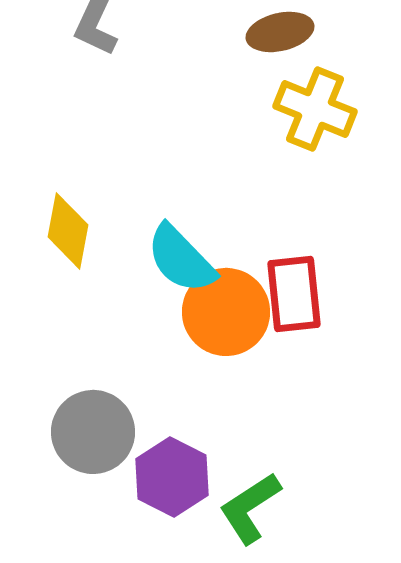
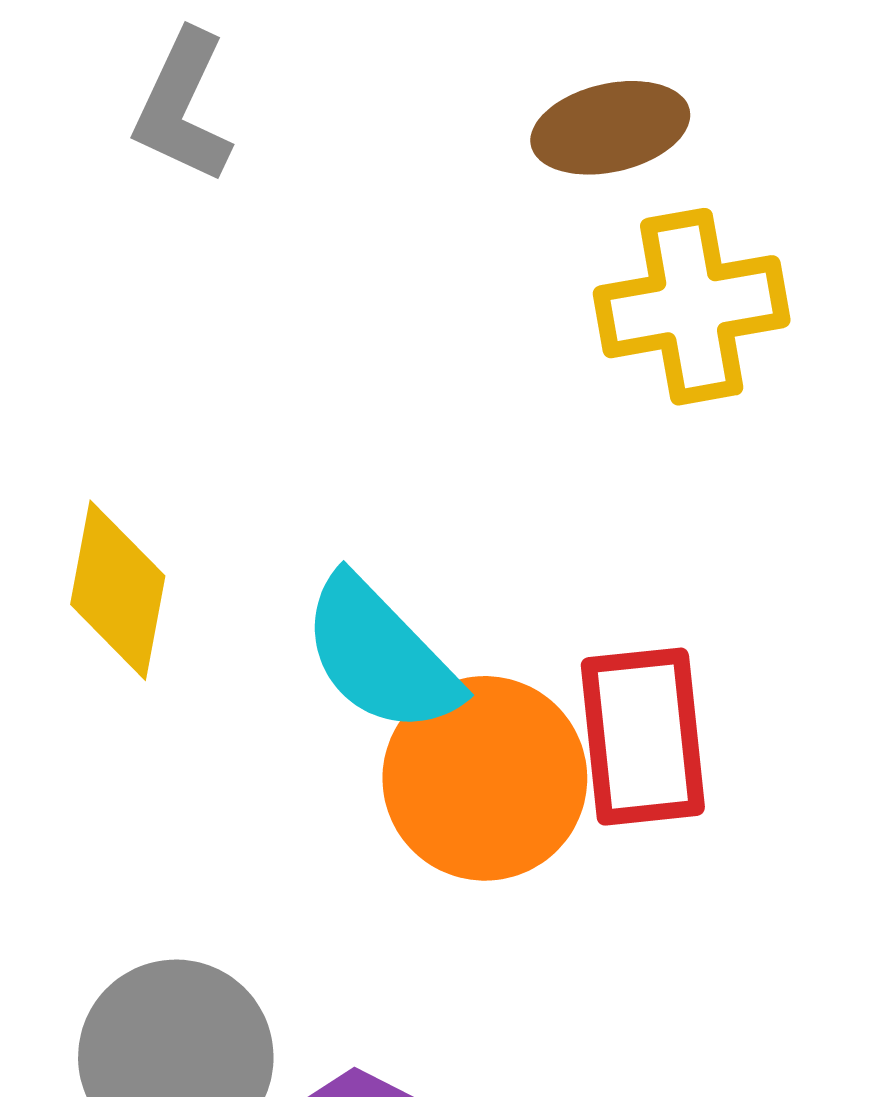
yellow cross: (315, 109) -> (692, 307), turned -32

